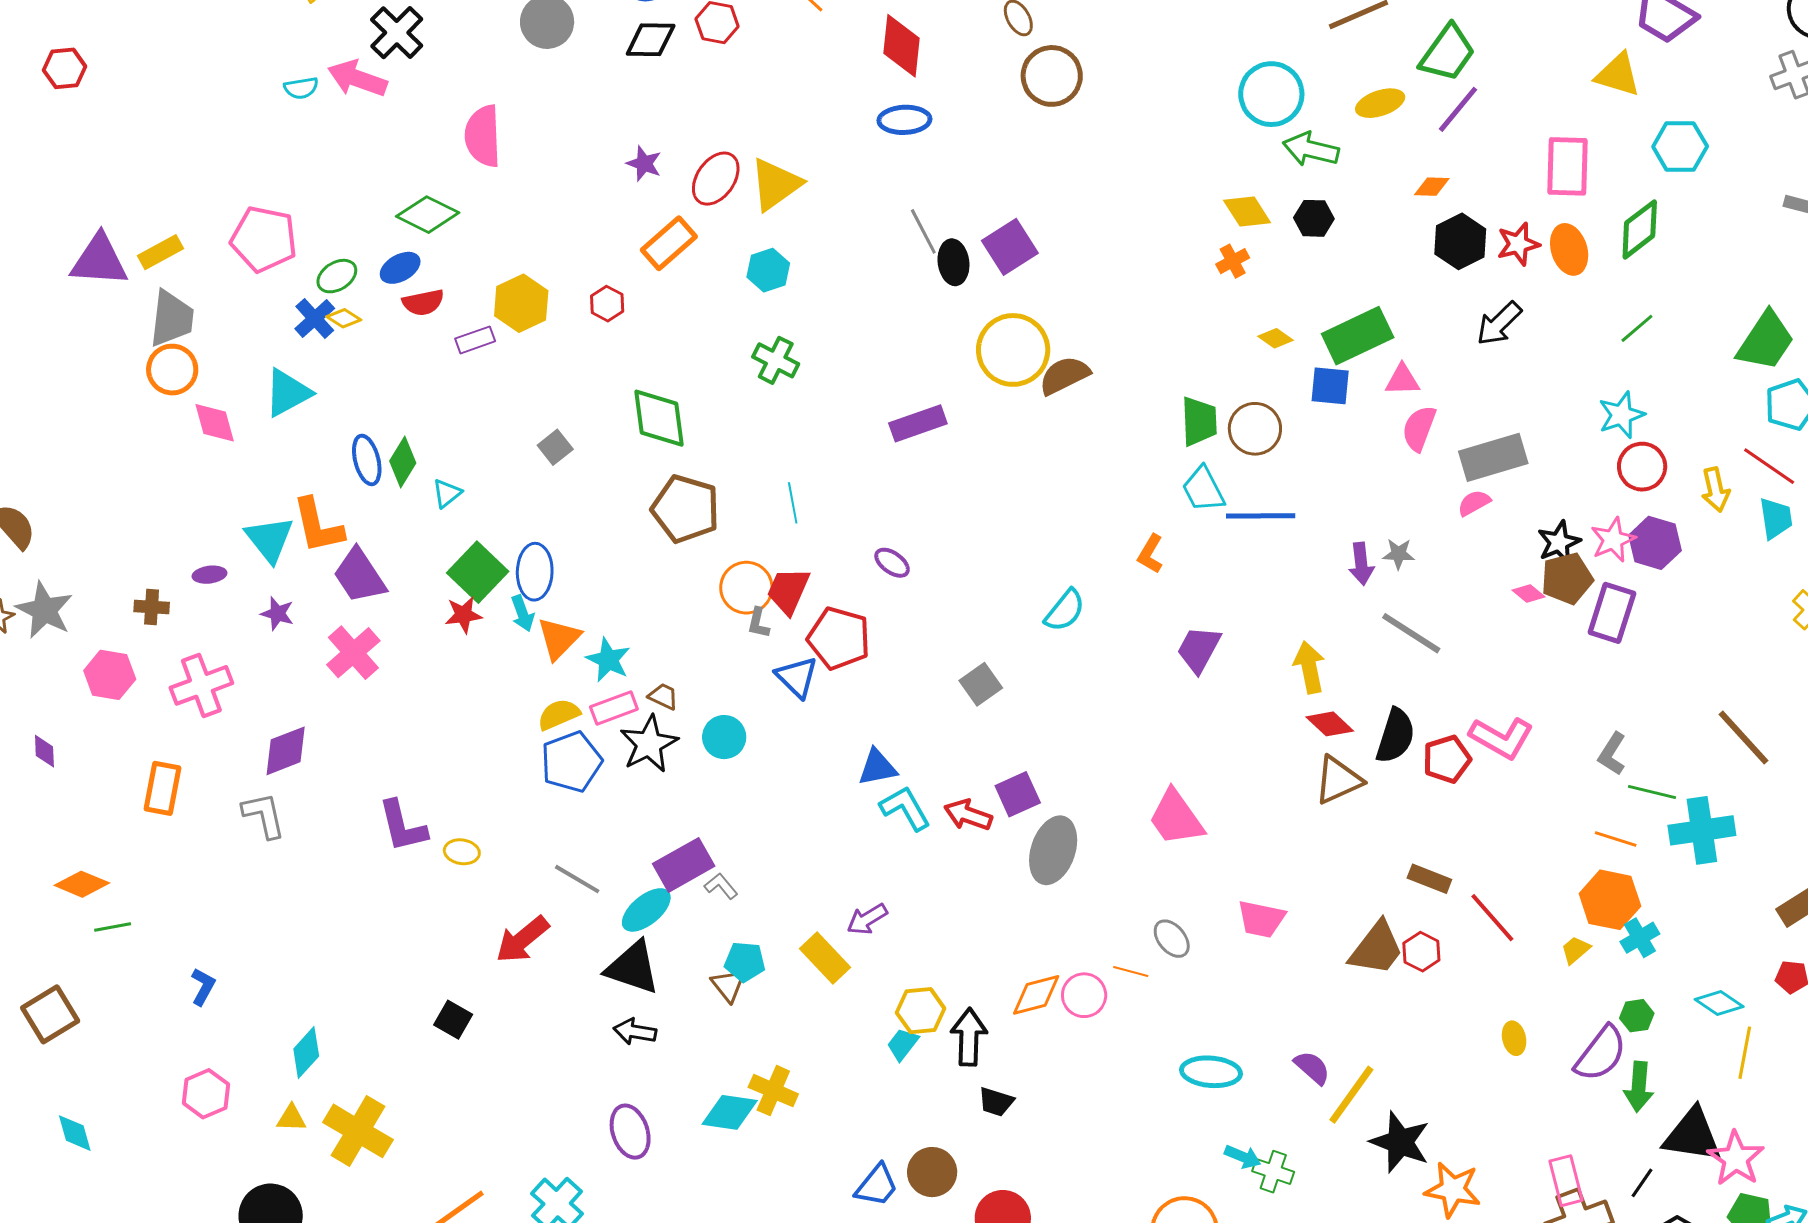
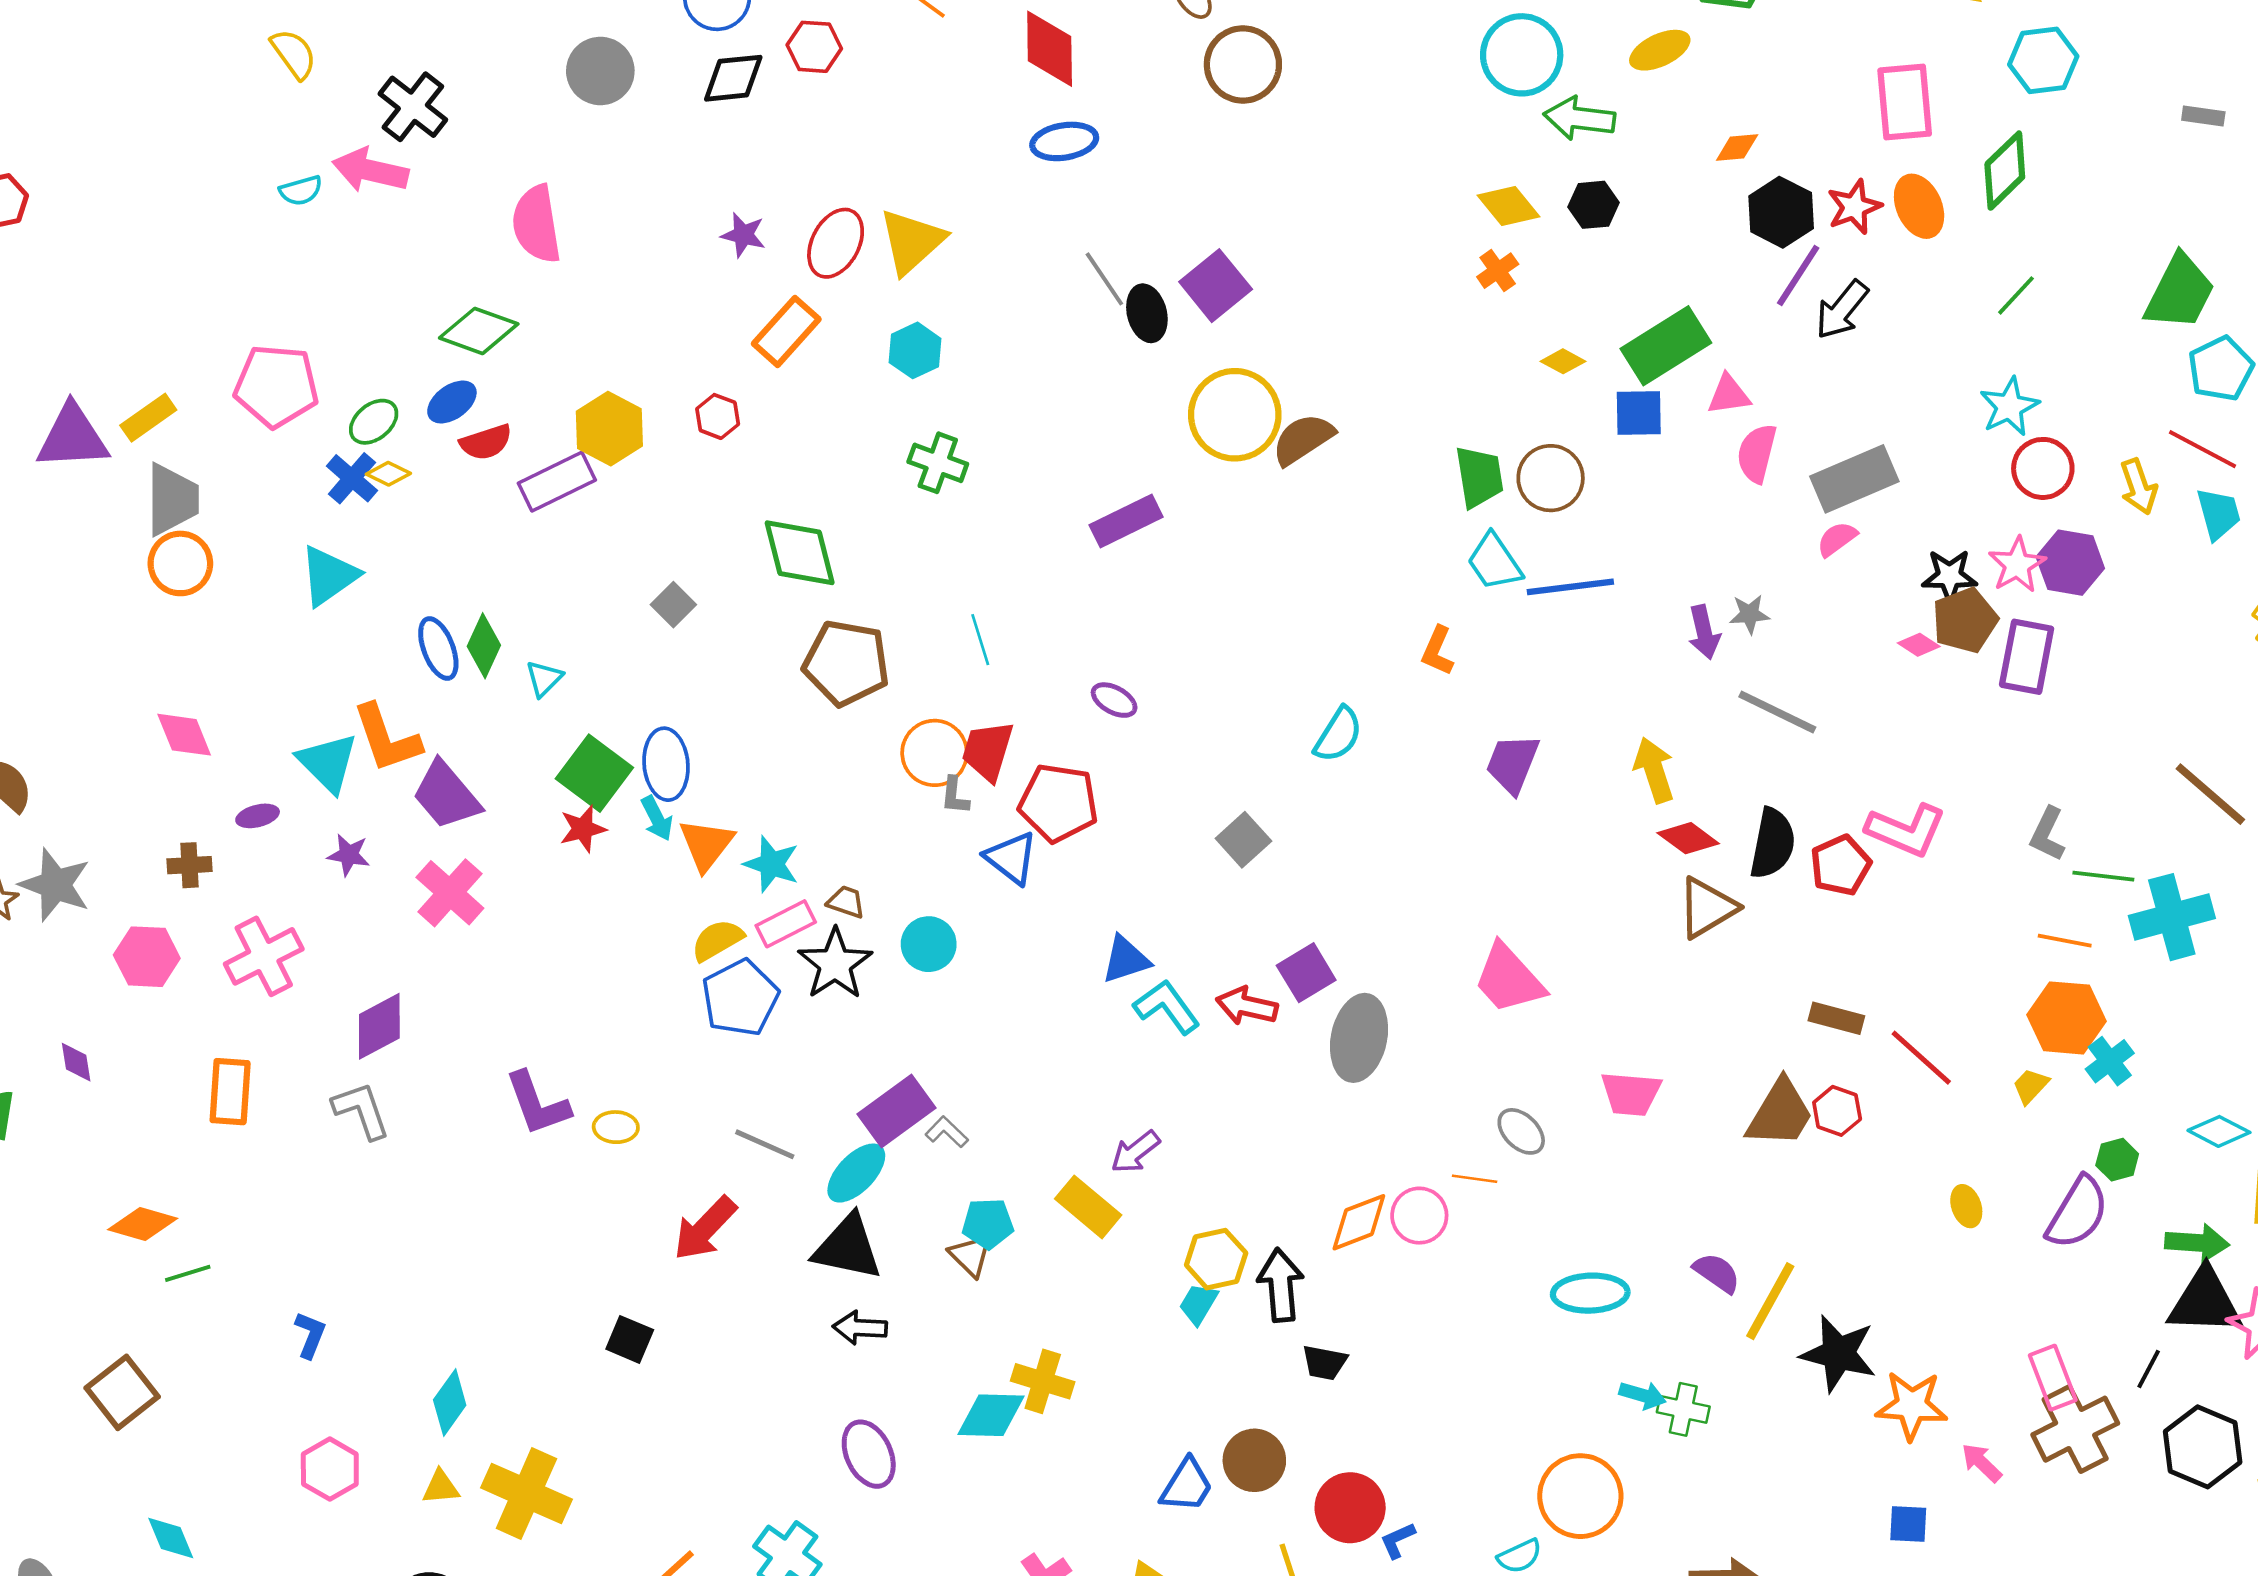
purple line: (1458, 109) -> (1798, 275), moved
purple rectangle: (475, 340) -> (557, 482), size x1.5
pink diamond: (215, 423) -> (184, 735), moved
black star: (1559, 542) -> (1949, 576), turned 30
green arrow: (1639, 1087) -> (2197, 1243), moved, turned -84

